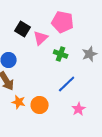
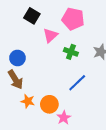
black square: (23, 29) -> (32, 16), moved
pink star: (79, 109) -> (64, 118), moved

